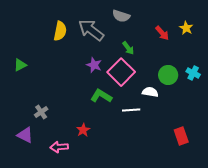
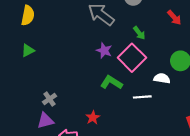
yellow semicircle: (60, 31) -> (28, 15), moved
purple triangle: (25, 135) -> (45, 121), moved, turned -42

